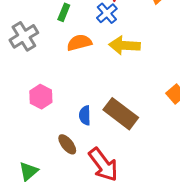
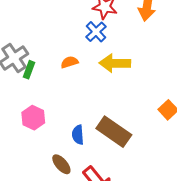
green rectangle: (64, 12) -> (29, 70), moved
orange semicircle: (79, 43) -> (70, 62), size x0.7

